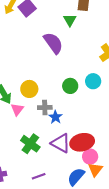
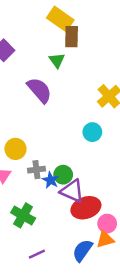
green circle: (70, 86) -> (63, 175), moved
purple triangle: (61, 143) -> (72, 191), moved
pink circle: (90, 157) -> (107, 224), moved
orange triangle: (95, 169) -> (105, 239), turned 42

